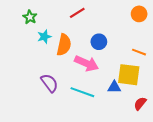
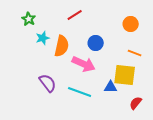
orange circle: (139, 14) -> (131, 24), moved

